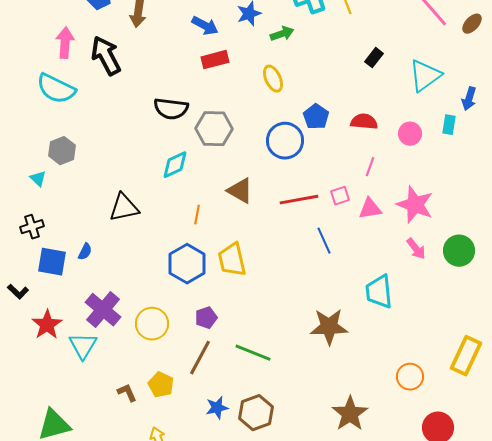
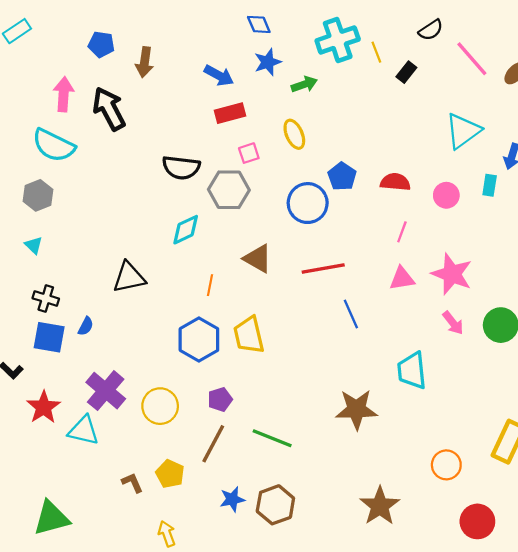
black rectangle: (374, 58) -> (406, 72), moved
gray hexagon: (62, 151) -> (38, 195), moved
pink square: (340, 196) -> (249, 153), moved
black cross: (32, 227) -> (46, 298), moved, turned 35
cyan triangle: (83, 346) -> (84, 430), turned -48

